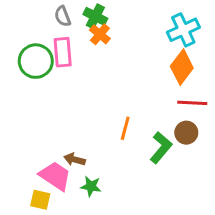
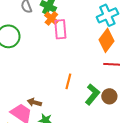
pink rectangle: (63, 52) -> (60, 29), moved
brown circle: (186, 133) -> (109, 96), moved

